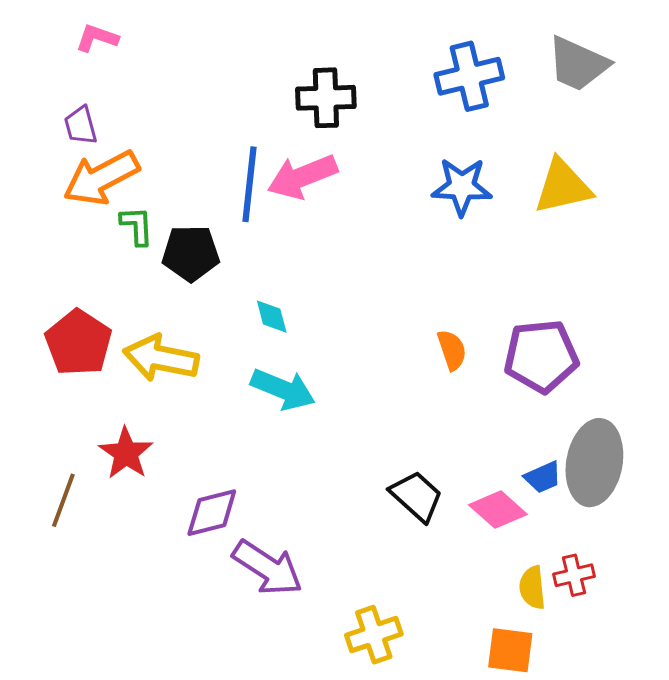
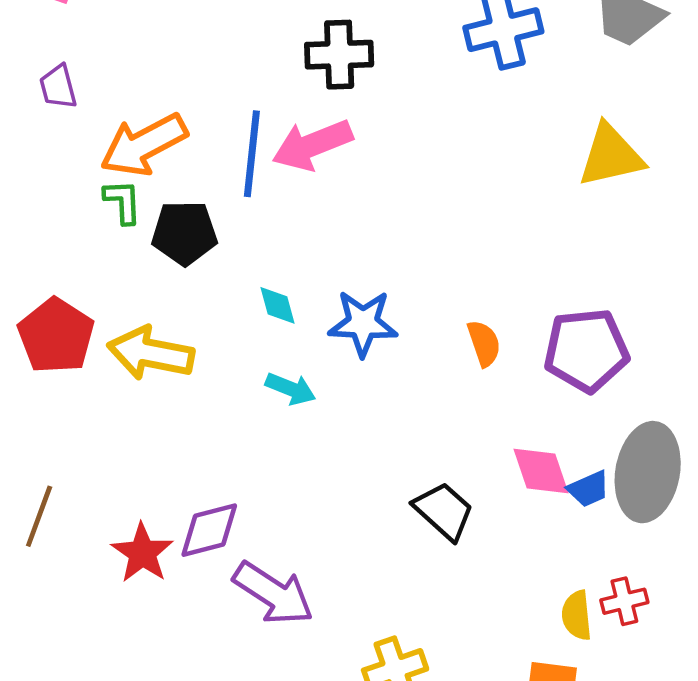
orange arrow: (101, 178) -> (144, 145), moved
blue star: (462, 187) -> (363, 323), moved
cyan arrow: (283, 389) -> (291, 389), size x0.7
red star: (126, 453) -> (142, 553), moved
pink diamond: (498, 510) -> (541, 471), moved, turned 30

